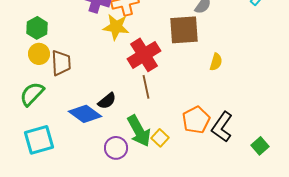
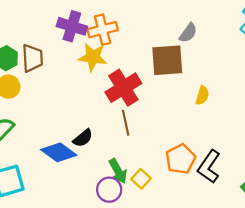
brown trapezoid: (61, 63) -> (32, 58), moved
green arrow: (139, 131) -> (118, 171), size x0.7
purple circle: (116, 148) -> (109, 190), moved

